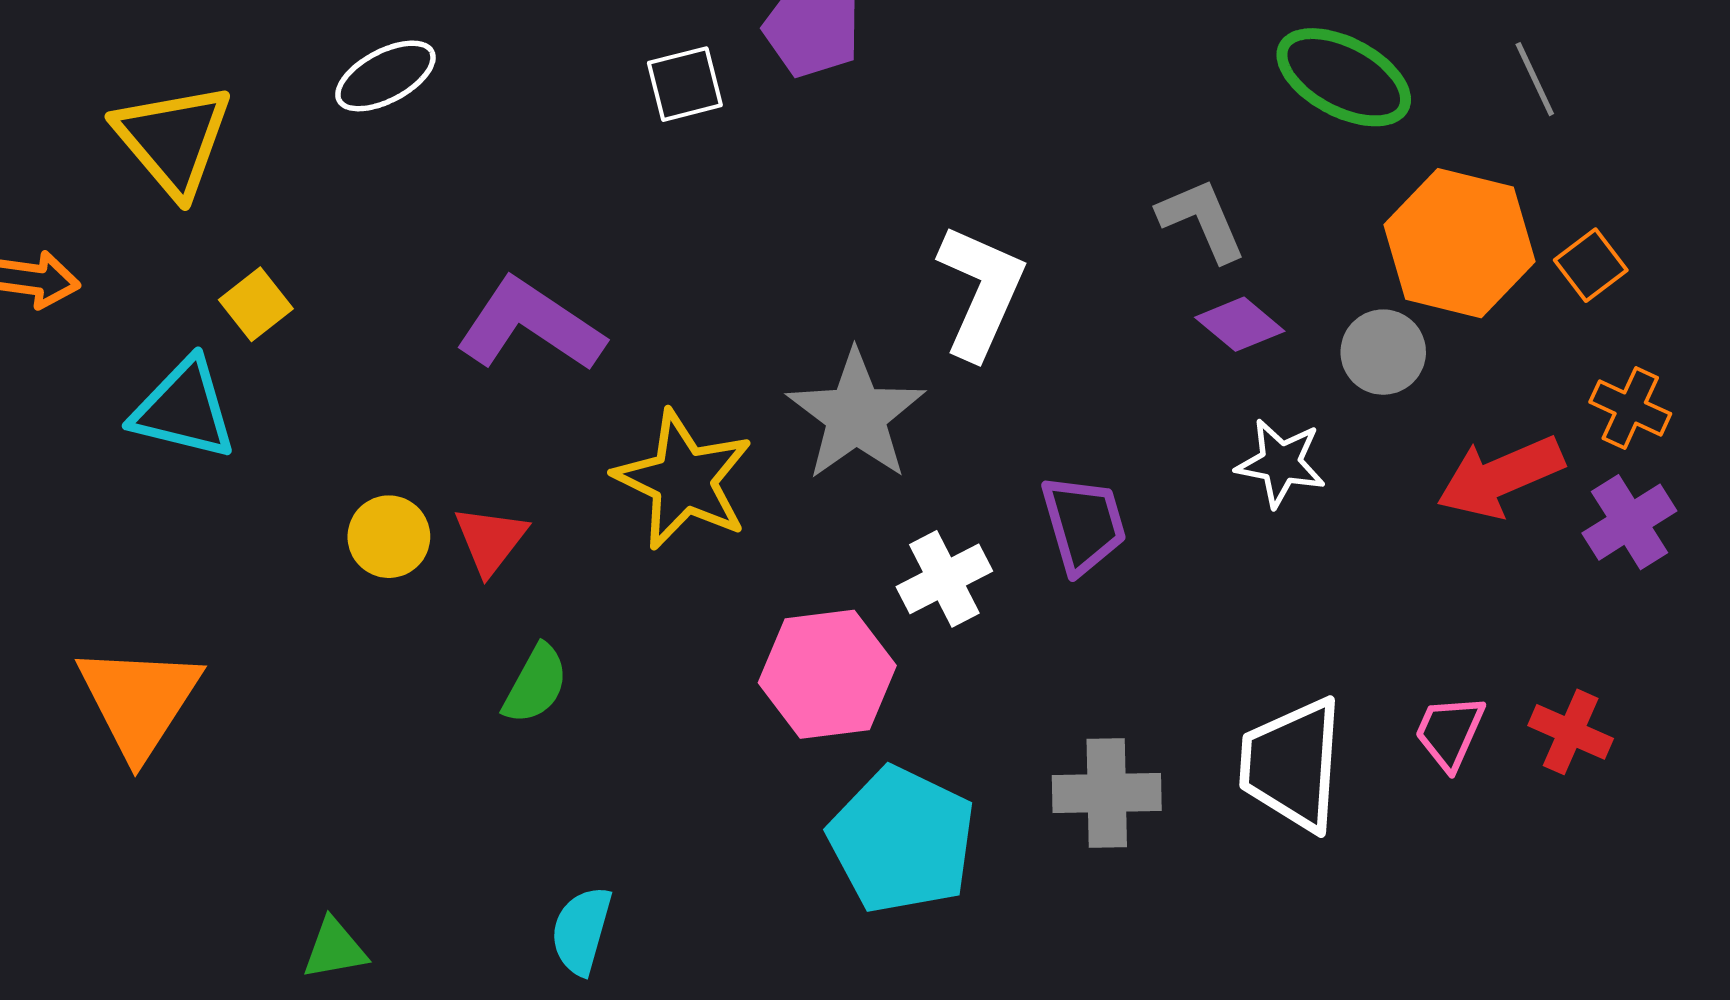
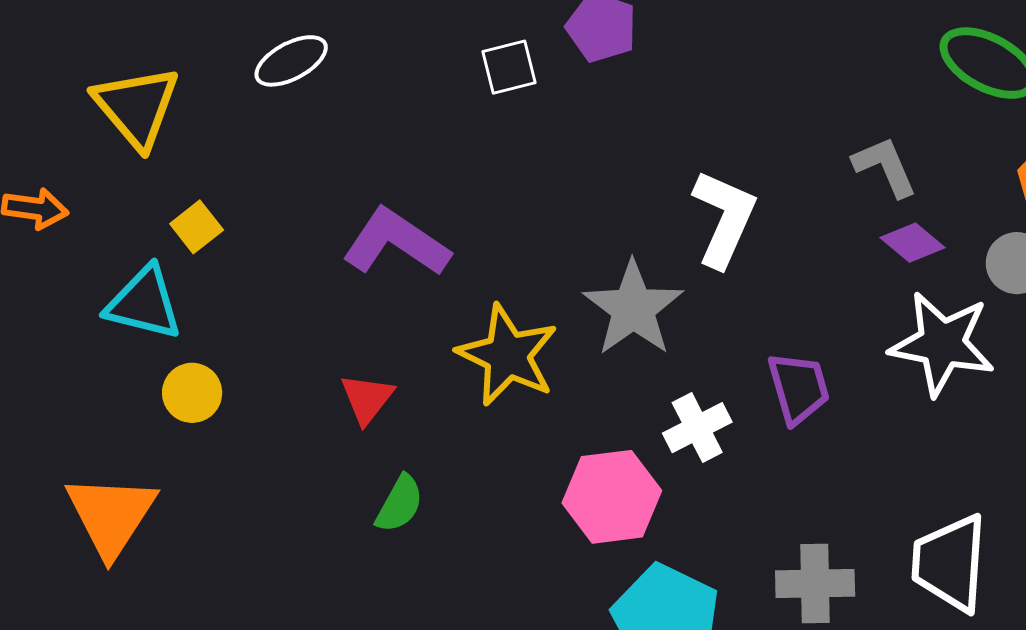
white star: (1281, 463) -> (942, 344), size x1.6
yellow circle: (389, 537) -> (192, 393), moved

